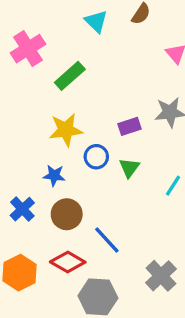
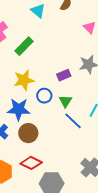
blue star: (54, 175) -> (19, 109), size x1.6
blue line: (107, 240) -> (73, 121), moved

